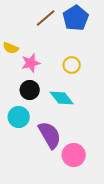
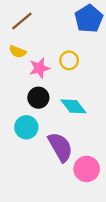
brown line: (46, 18) -> (22, 21), moved
yellow circle: (72, 65) -> (69, 60), moved

